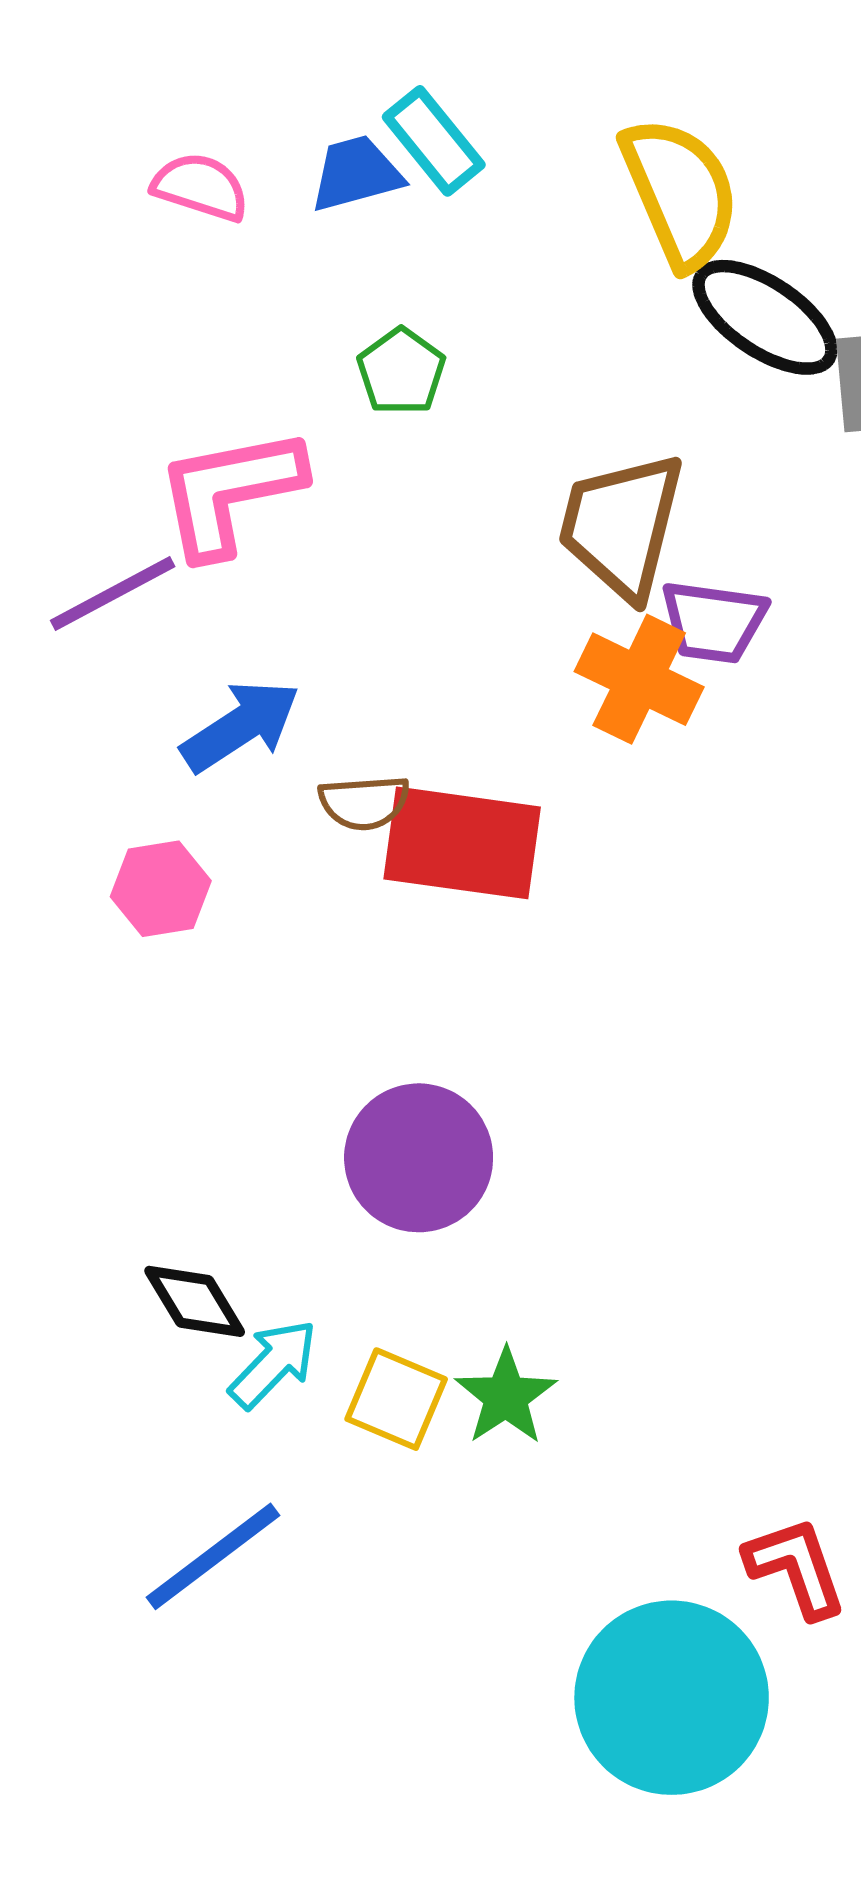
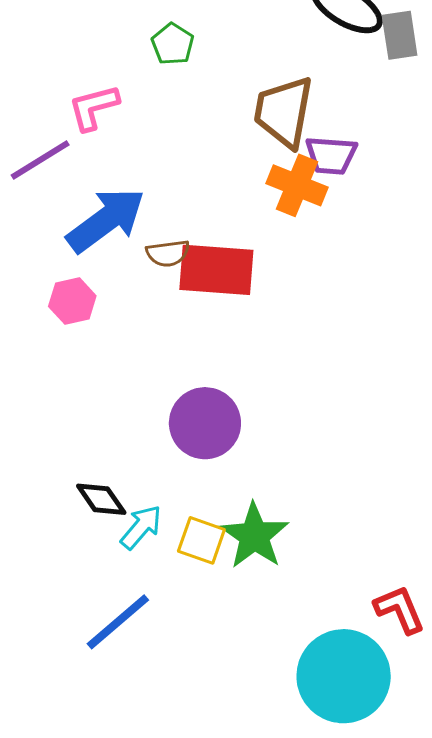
pink L-shape: (230, 492) -> (94, 107), size x0.7
blue arrow: (241, 726) -> (106, 220), size x1.4
green star: (506, 1396) -> (254, 536), size x1.4

